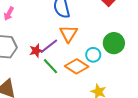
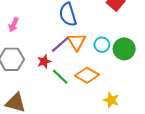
purple line: (49, 46) -> (60, 44), moved
cyan circle: (93, 55) -> (102, 45), moved

